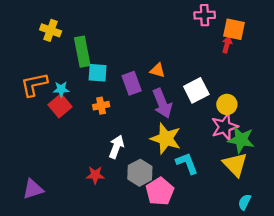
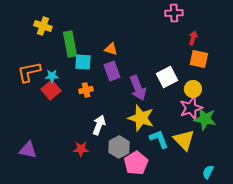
orange square: (234, 29) -> (199, 59), moved
orange triangle: (158, 70) -> (111, 49), moved
yellow triangle: (235, 164) -> (184, 140), moved
purple triangle: (33, 189) -> (28, 150), moved, turned 30

